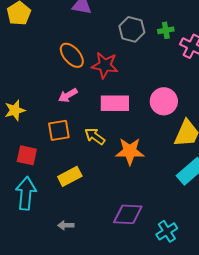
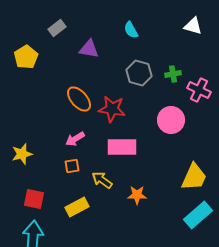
pink circle: (164, 101) -> (171, 120), moved
orange square: (59, 130) -> (72, 166), moved, size x0.7
orange star: (130, 151) -> (137, 195), size x0.7
yellow rectangle: (70, 176) -> (77, 207), moved

